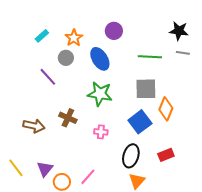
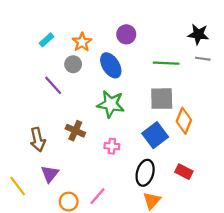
brown arrow: (34, 126) -> (38, 140), turned 65
red rectangle: (166, 155) -> (184, 172), turned 49
purple triangle: (45, 169) -> (50, 174), moved

